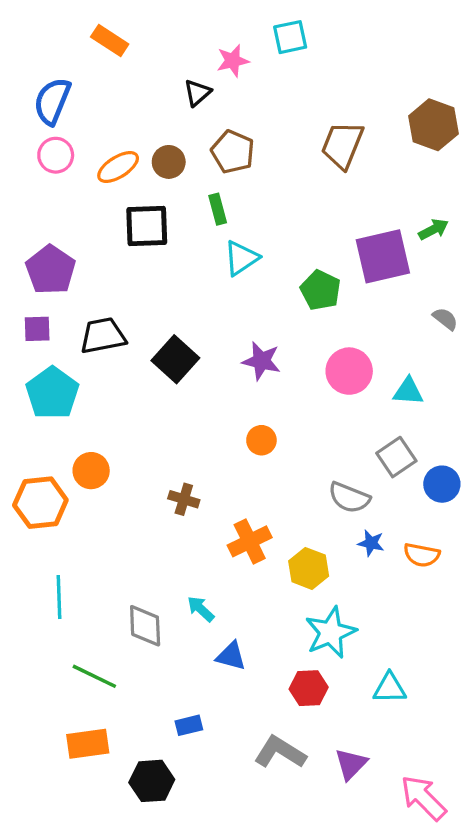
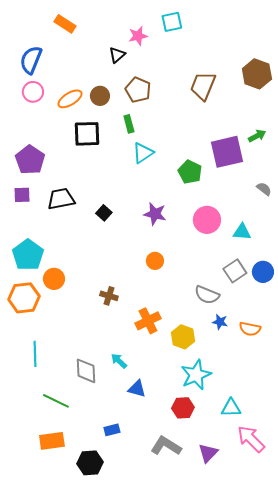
black square: (175, 359) -> (104, 213), size x0.6
cyan pentagon: (52, 393) -> (28, 255), moved
blue circle: (442, 484) -> (263, 272), moved
pink arrow: (423, 798) -> (251, 439), moved

